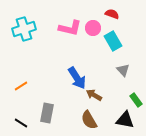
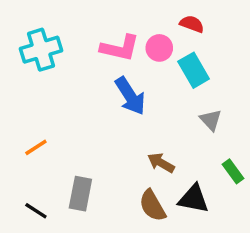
blue arrow: (77, 78) -> (130, 96), moved
black triangle: (125, 120) -> (194, 199), moved

